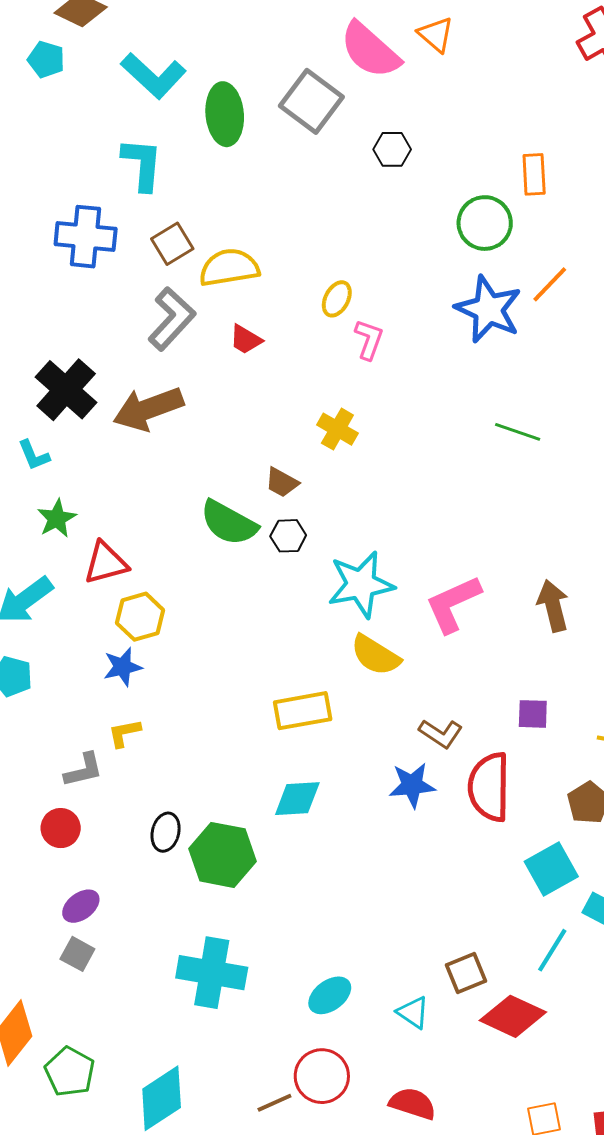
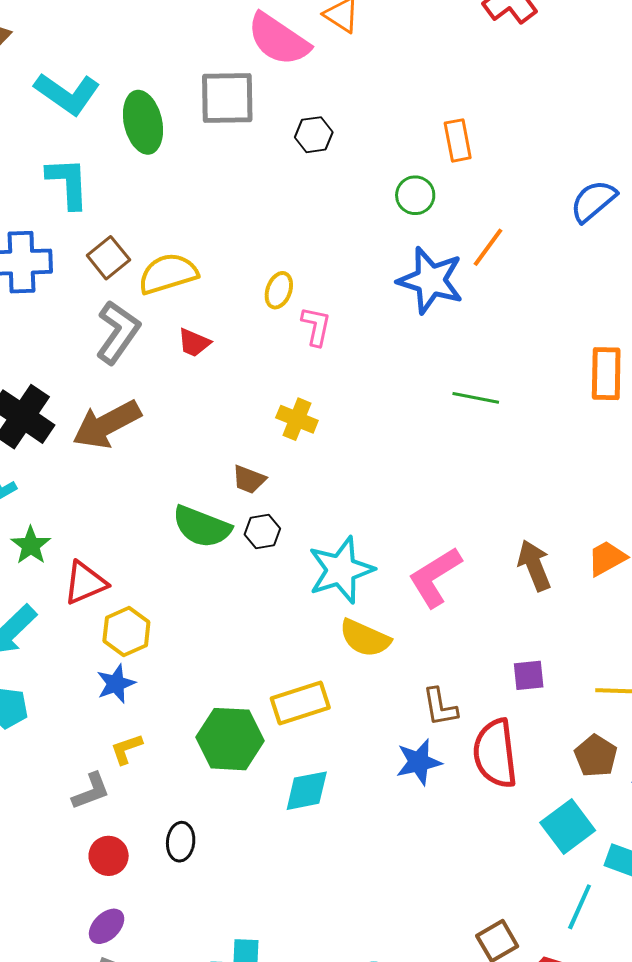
gray square: (311, 101) -> (227, 98), turned -30
green circle: (485, 223) -> (415, 195), size x0.7
brown L-shape: (441, 733) -> (440, 707), turned 54
red circle: (61, 828) -> (109, 856), moved
green hexagon: (223, 855) -> (230, 739), moved

